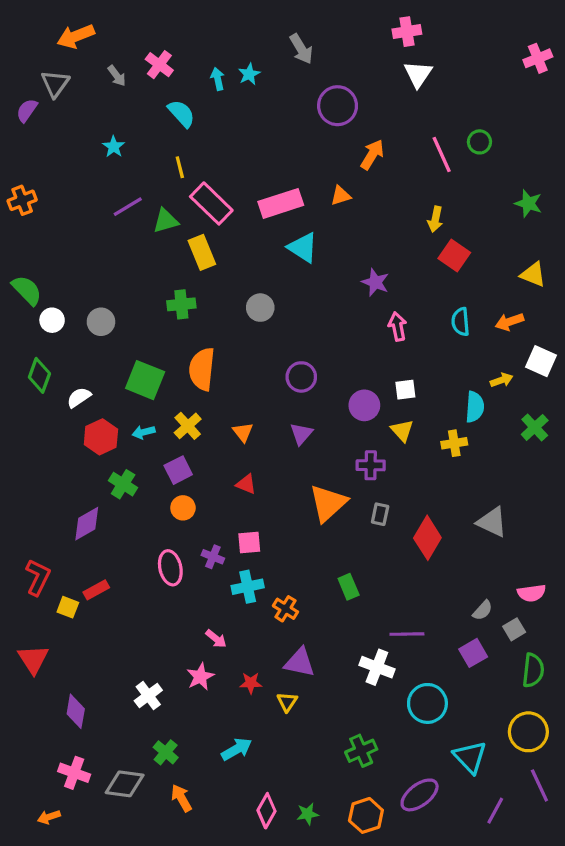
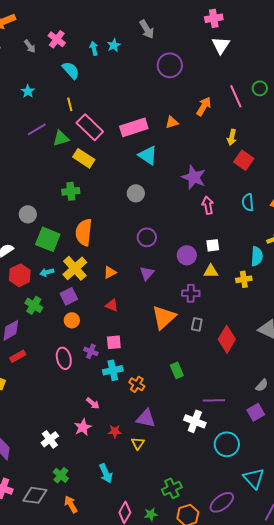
orange arrow: (372, 155) -> (204, 106), moved
yellow rectangle: (202, 252) -> (84, 158), turned -35
purple star: (375, 282) -> (194, 177), size x1.4
gray circle: (260, 308) -> (136, 193), moved
gray circle: (101, 322) -> (28, 214), moved
yellow cross: (188, 426) -> (75, 268), size x1.4
yellow triangle: (402, 431) -> (211, 271), turned -49
orange triangle: (243, 432) -> (110, 272), turned 40
red rectangle: (96, 590) -> (18, 356), moved
cyan arrow: (237, 749) -> (106, 473), turned 96
green cross: (361, 751) -> (172, 488), moved

